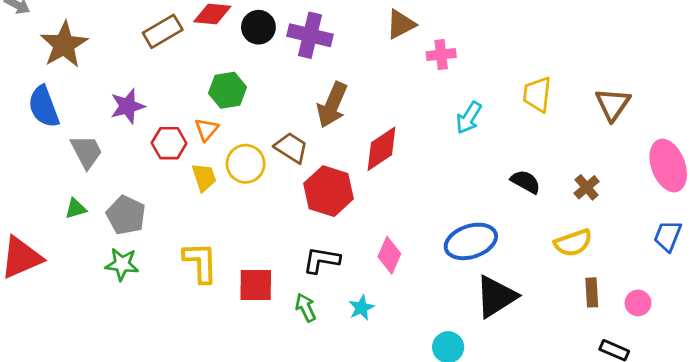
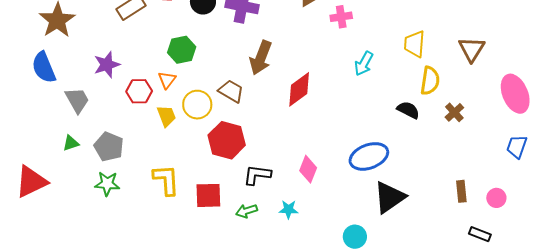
red hexagon: (329, 191) -> (227, 140), moved
yellow semicircle: (573, 243) -> (430, 81), moved, turned -60
green arrow: (306, 308) -> (247, 211), turned -80
cyan star: (361, 308) -> (289, 209), turned 30

